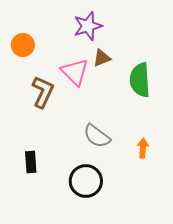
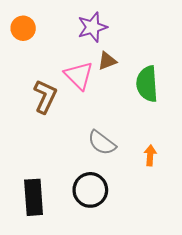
orange circle: (23, 45) -> (23, 28), moved
black rectangle: (31, 162) -> (34, 197), moved, size x1.6

